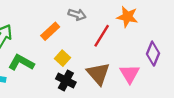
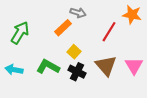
gray arrow: (77, 15) -> (78, 13), moved
green L-shape: (21, 63) -> (48, 67), moved

